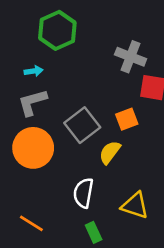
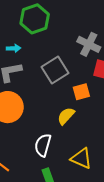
gray square: (82, 125) -> (55, 70), moved

